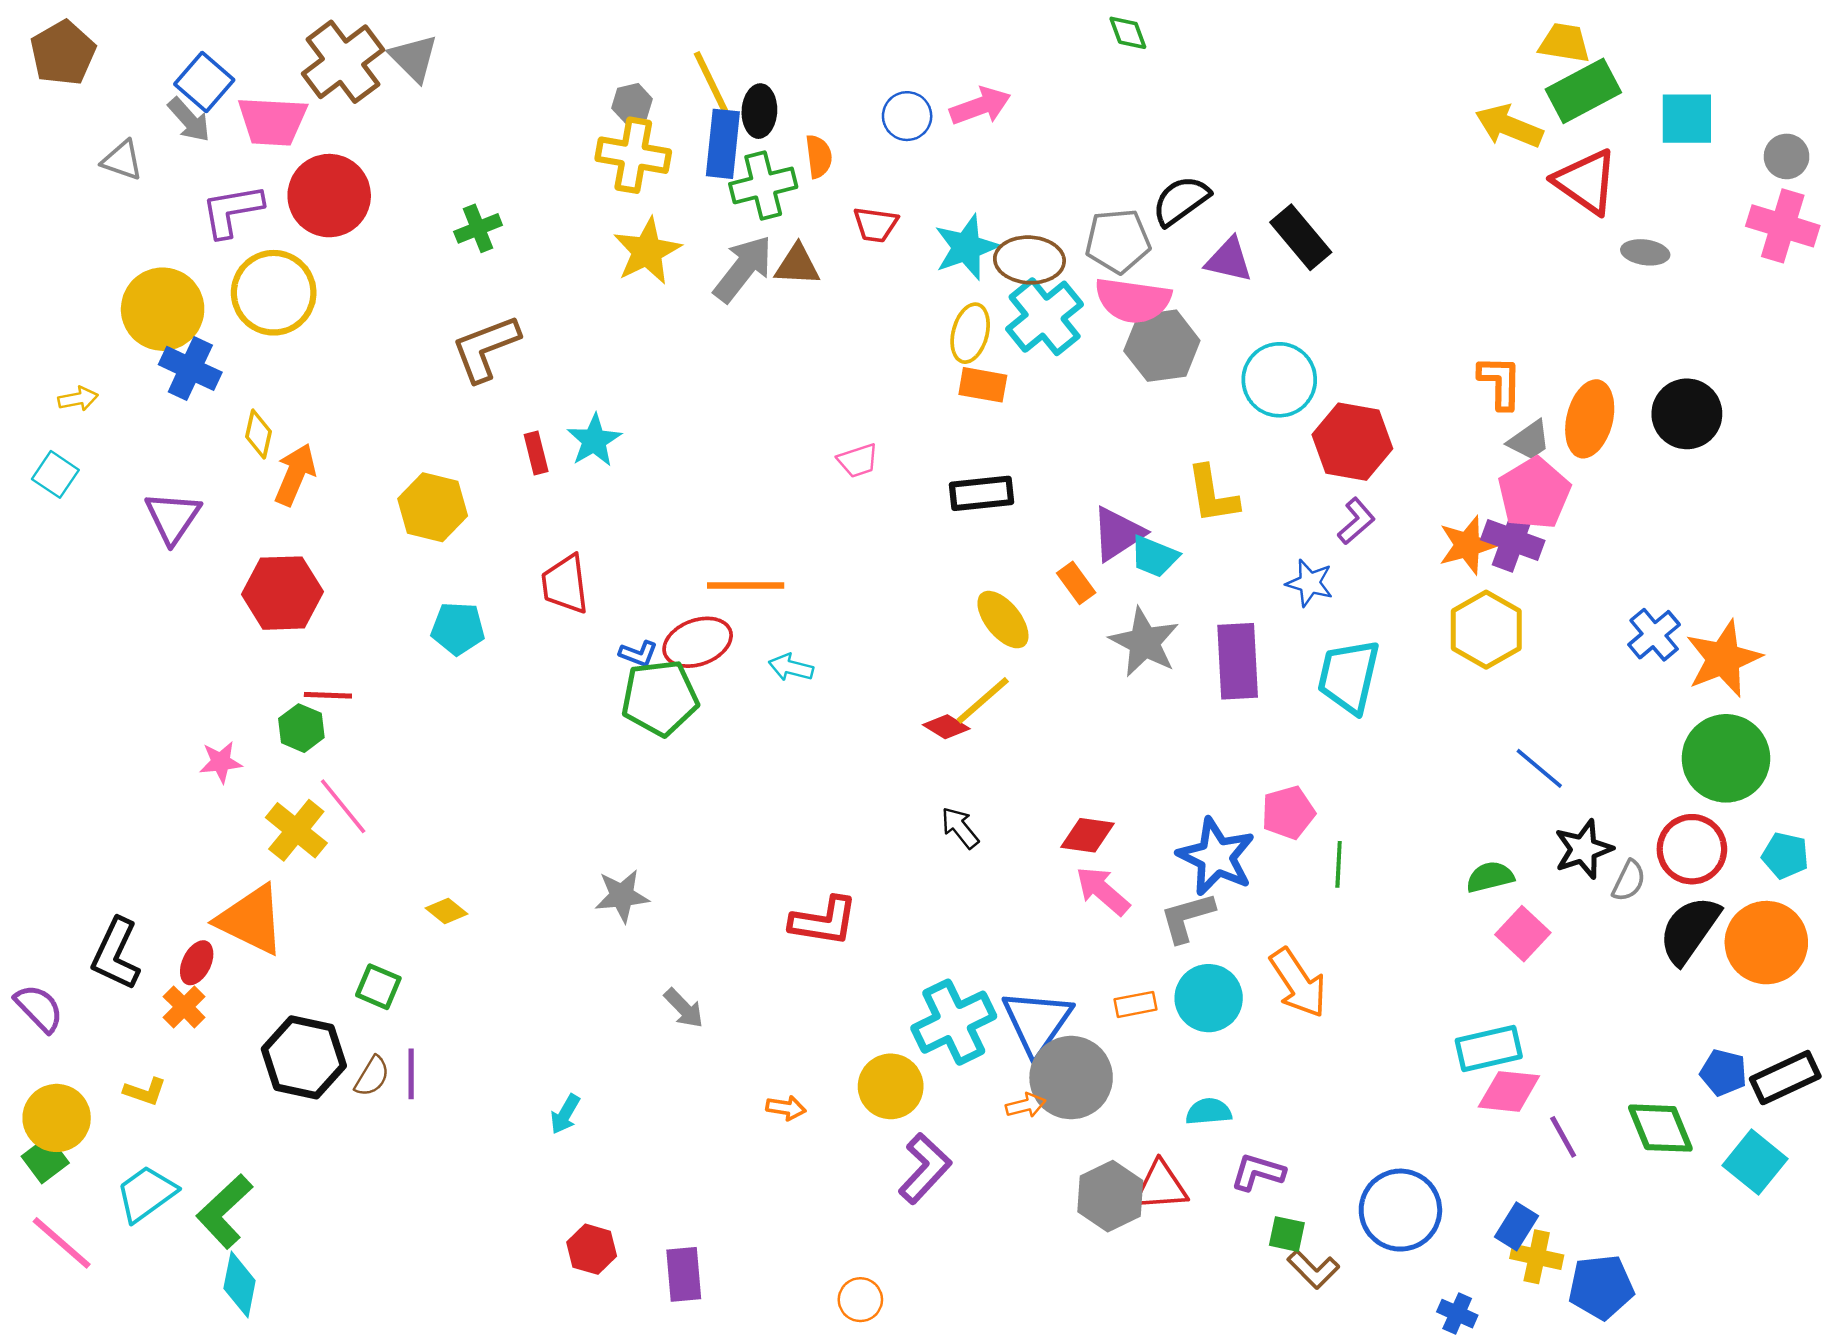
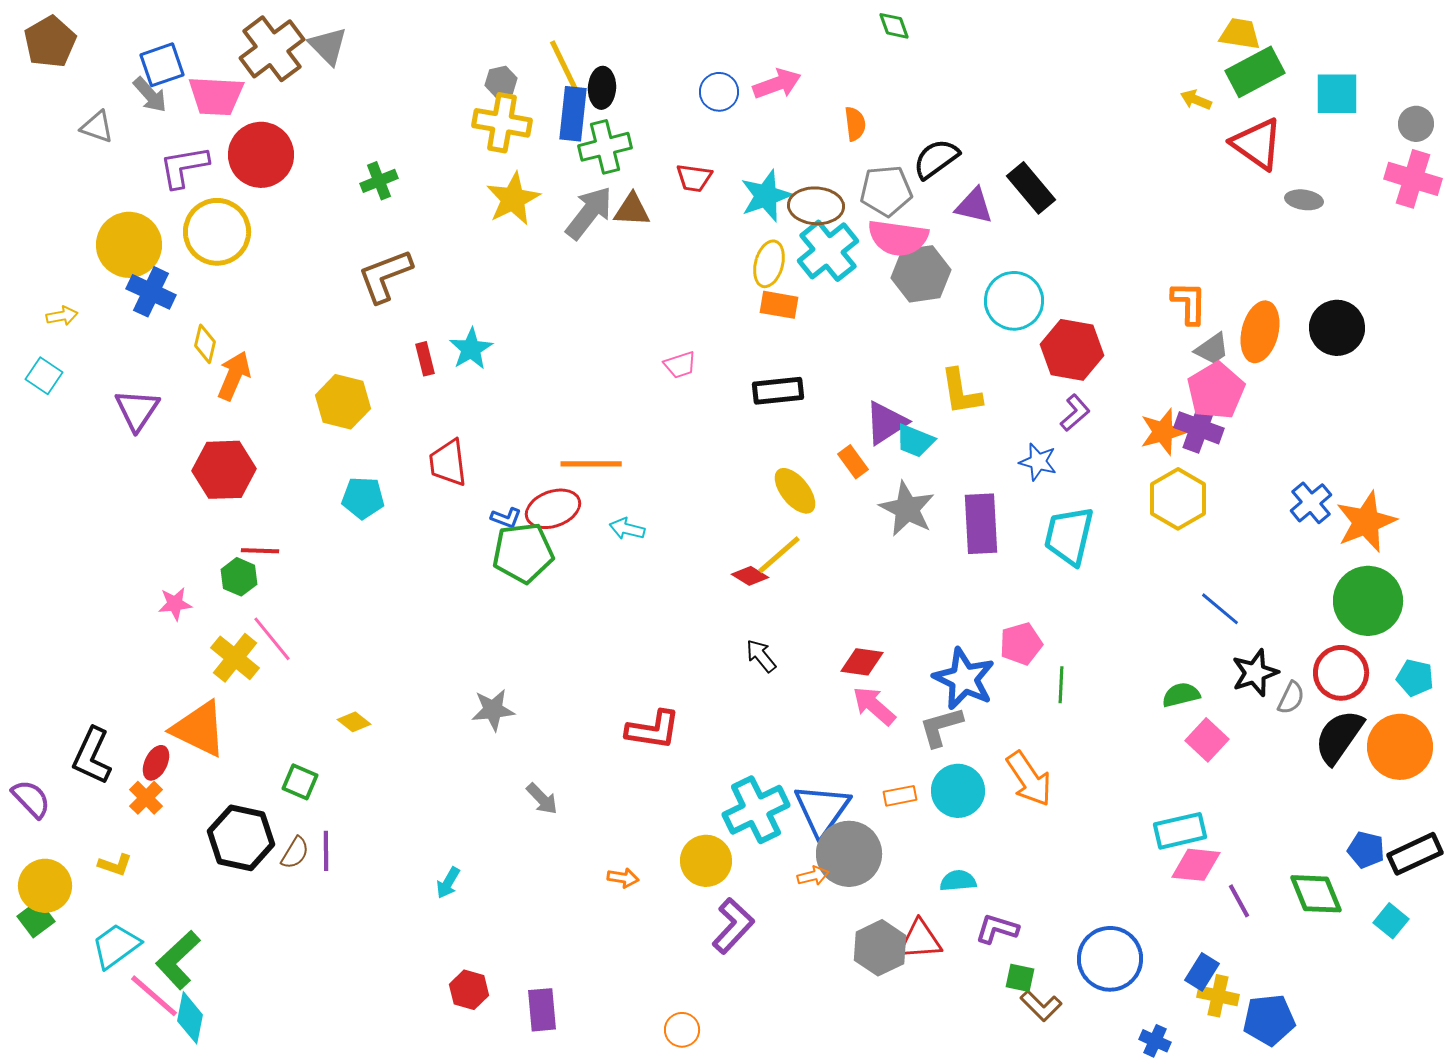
blue square: (204, 82) -> (162, 65), turned 30
yellow arrow: (1509, 126) -> (1196, 100), size x0.6
orange semicircle: (819, 156) -> (855, 124), moved
cyan square: (1755, 1162) -> (1391, 921), size x0.7
pink line: (62, 1243) -> (154, 996), moved

